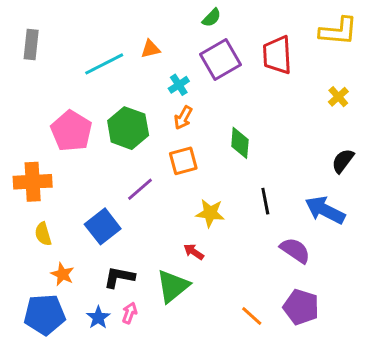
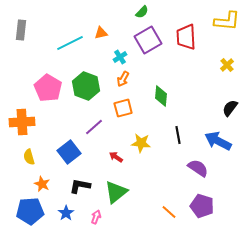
red arrow: (194, 252) -> (116, 157), moved
pink arrow: (130, 313) -> (96, 217), moved

